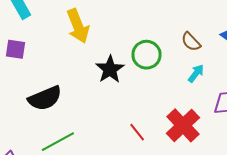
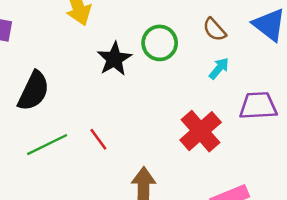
black semicircle: (45, 98) -> (34, 91), turned -44
red line: (137, 132) -> (98, 139), moved

